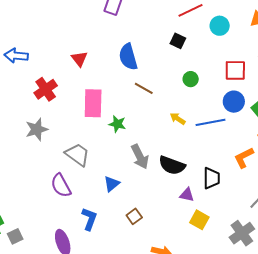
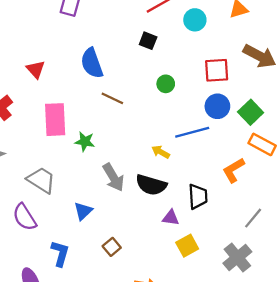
yellow arrow: (178, 119) -> (161, 152), moved
yellow square: (199, 220) -> (187, 246), turned 36

